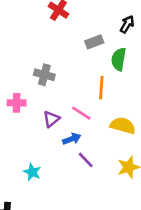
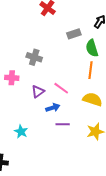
green semicircle: (119, 59) -> (92, 48), turned -30
orange line: (101, 87) -> (90, 70), moved
purple line: (86, 160) -> (63, 124), turned -48

